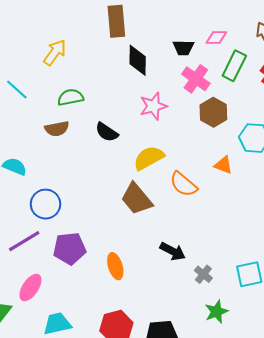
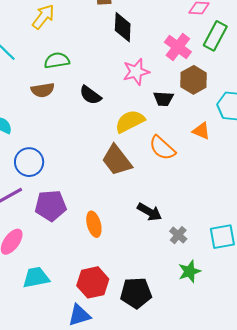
black trapezoid: (183, 48) -> (163, 99), moved

